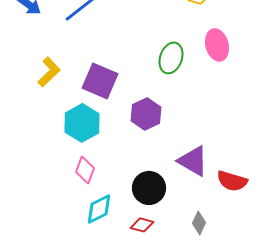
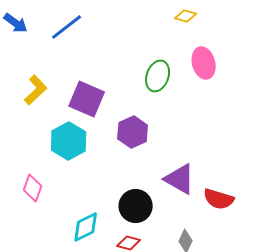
pink diamond: (85, 170) -> (33, 188), moved

